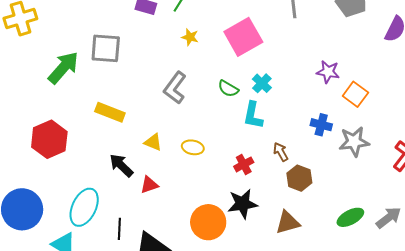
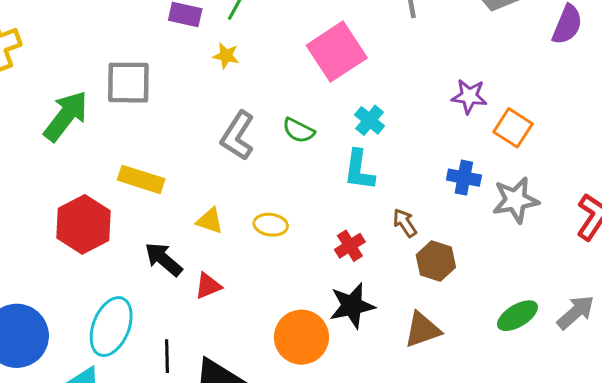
yellow star: (190, 37) -> (226, 56), moved
green semicircle: (228, 89) -> (299, 130), moved
red hexagon: (49, 139) -> (84, 224), moved

